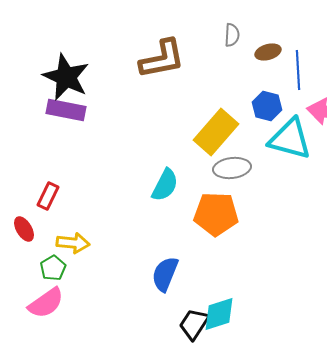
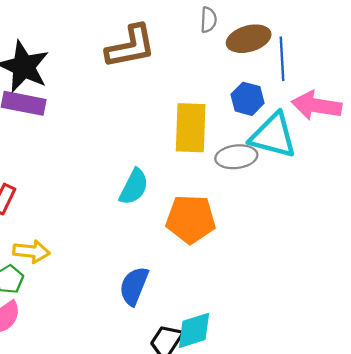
brown ellipse: (268, 52) -> (249, 39), size x1.5
yellow rectangle: (216, 132) -> (191, 128), turned -39
gray ellipse: (232, 168) -> (236, 157), moved

